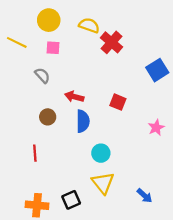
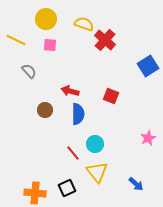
gray semicircle: (42, 75) -> (29, 71), moved
pink star: (156, 128) -> (148, 138), moved
red line: (35, 153) -> (73, 153), moved, turned -35

